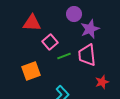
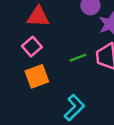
pink square: (50, 42) -> (32, 46), moved

